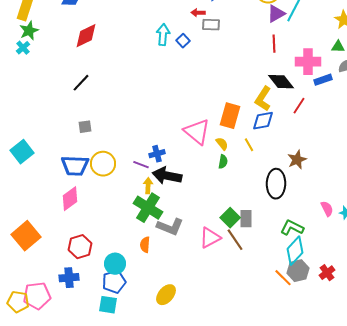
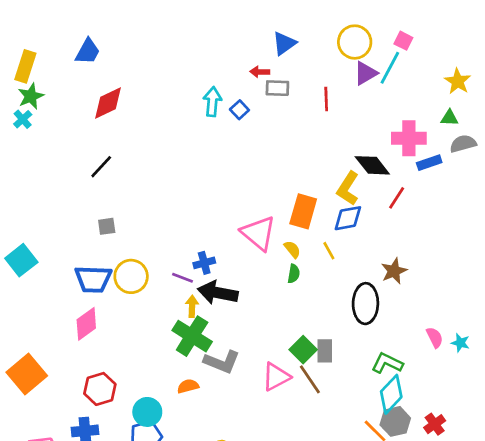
red line: (274, 44) -> (326, 99), moved
orange semicircle: (145, 245) -> (188, 386), turned 70

